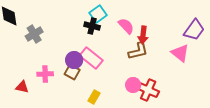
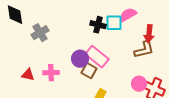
cyan square: (98, 14) -> (114, 23), moved, turned 36
pink semicircle: (126, 26) -> (128, 15), moved, turned -78
brown square: (72, 72) -> (89, 71), moved
red triangle: (22, 87) -> (28, 75), moved

